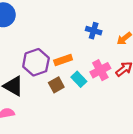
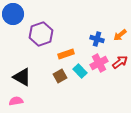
blue cross: (94, 31) -> (97, 39), moved
purple hexagon: (36, 62) -> (41, 34), moved

